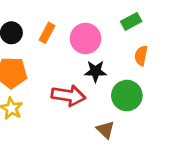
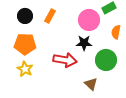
pink circle: (86, 38) -> (89, 20), moved

